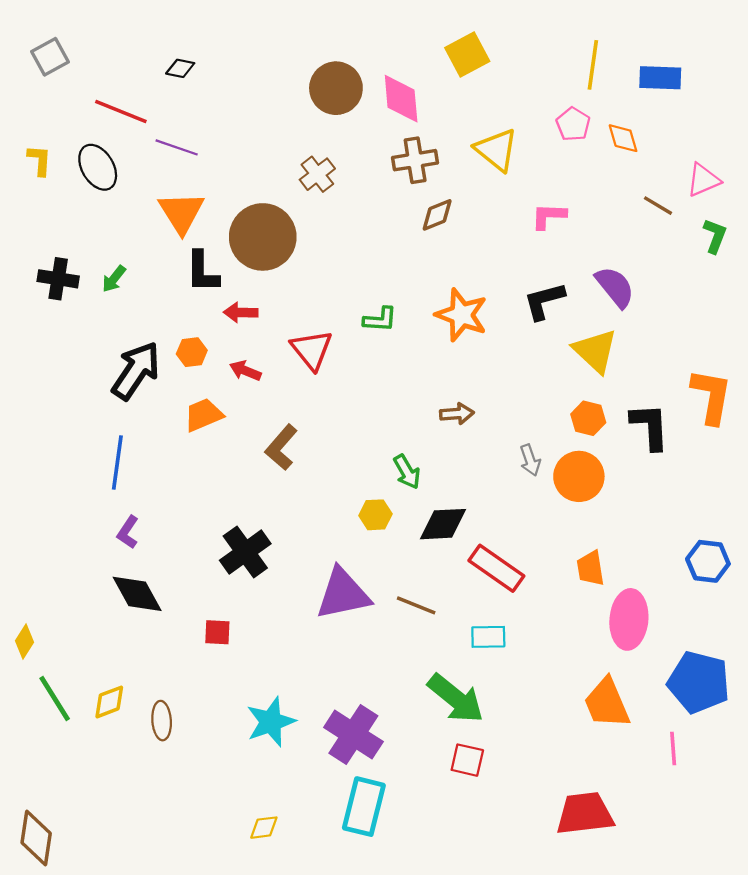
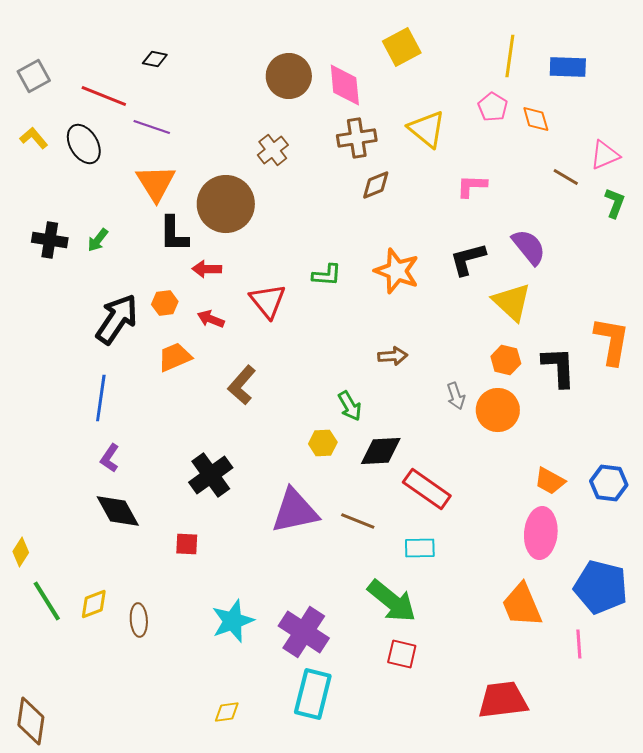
gray square: (50, 57) -> (34, 76), moved
yellow L-shape: (40, 160) -> (34, 138), turned -44
orange trapezoid: (591, 568) -> (550, 481), moved, turned -52

